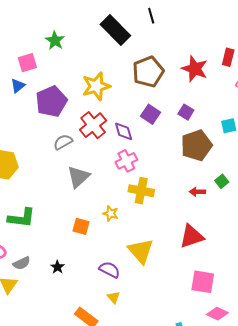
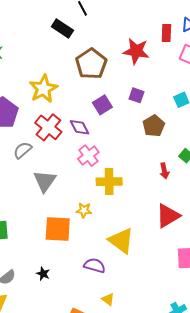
black rectangle: (115, 30) -> (62, 28), moved, size x0.7
purple square: (151, 114) -> (102, 105), turned 36
brown pentagon: (196, 145) -> (154, 126), size x0.7
red arrow: (197, 192) -> (164, 171), turned -91
orange square: (81, 226) -> (58, 229), size x1.6
yellow triangle: (114, 297) -> (108, 299), moved

